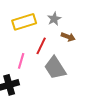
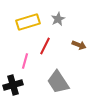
brown arrow: (68, 37) -> (79, 45), moved
gray trapezoid: (55, 68) -> (58, 82), moved

